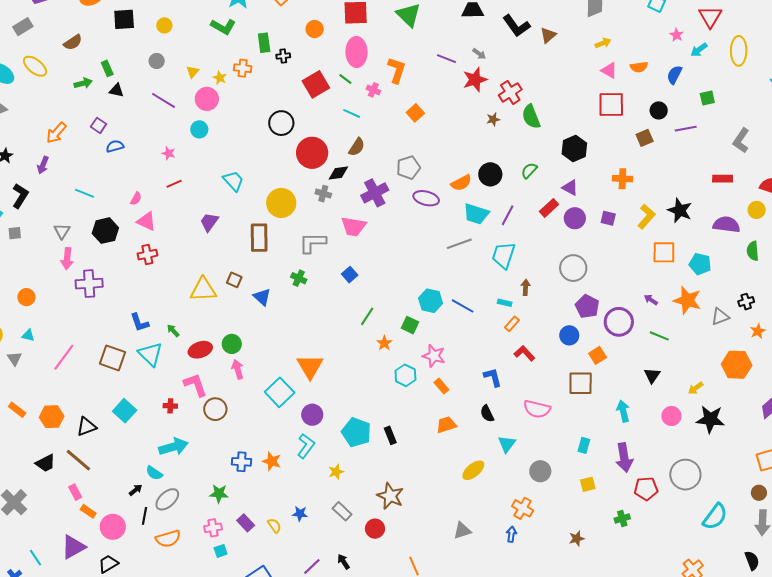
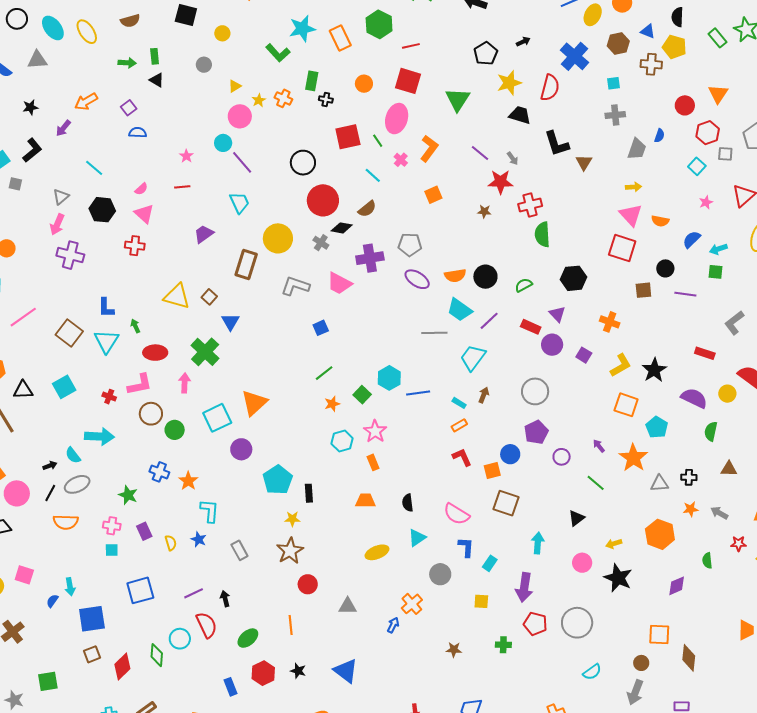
brown triangle: (548, 35) -> (584, 162), turned -36
cyan arrow: (699, 50) -> (718, 249), moved
pink triangle: (609, 70) -> (631, 215), size x1.4
purple line: (164, 100) -> (242, 162), moved
brown star: (493, 119) -> (484, 211), moved
red rectangle: (549, 208) -> (531, 327), turned 48
green cross: (299, 278) -> (205, 352), moved, size x1.8
blue line: (463, 306) -> (418, 393), turned -55
purple circle: (619, 322) -> (562, 457), size x0.6
green circle: (232, 344) -> (175, 430), moved
orange square: (598, 355) -> (492, 470), moved
blue L-shape: (493, 377) -> (466, 547), moved
pink L-shape: (195, 385) -> (140, 384), turned 80
cyan L-shape: (306, 446) -> (210, 511), moved, turned -50
yellow star: (336, 472) -> (292, 519), moved
cyan semicircle: (715, 517) -> (592, 672), size x0.7
red circle: (375, 529) -> (308, 584), moved

